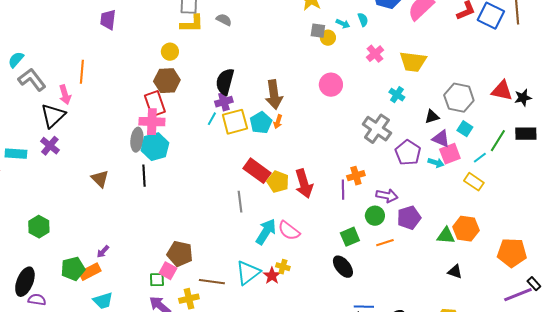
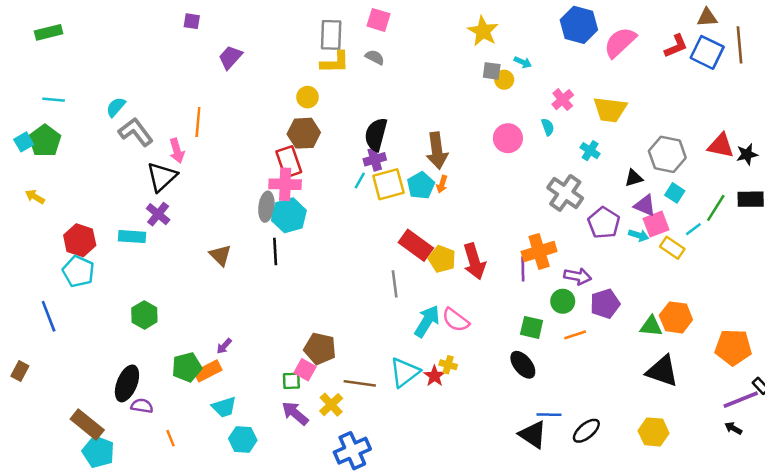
purple trapezoid: (108, 20) -> (230, 57), turned 35
cyan semicircle: (363, 20) -> (548, 127), moved
cyan rectangle: (16, 154) -> (132, 237), moved
orange cross: (356, 176) -> (539, 251), size x1.5
yellow rectangle: (474, 182) -> (672, 248), moved
green square: (350, 237) -> (532, 327), turned 36
black triangle: (455, 272) -> (662, 371), size x1.8
yellow cross: (189, 299) -> (331, 405), turned -30

